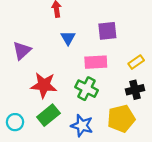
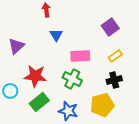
purple square: (107, 31) -> (110, 27), moved, turned -30
cyan circle: (15, 122) -> (10, 91), moved

